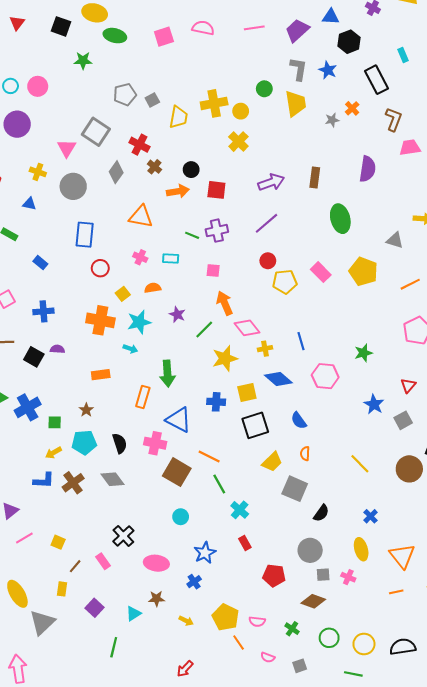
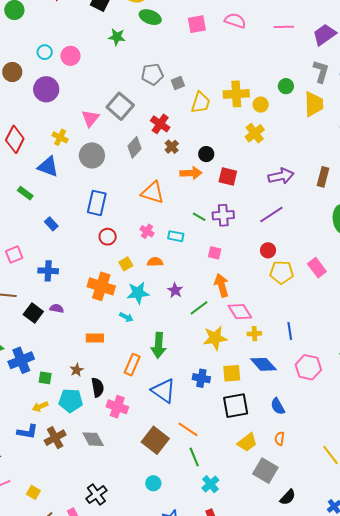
blue triangle: (29, 204) -> (48, 167), size x1.6
black semicircle: (120, 443) -> (98, 387), moved
pink cross: (155, 443) -> (117, 407), moved

